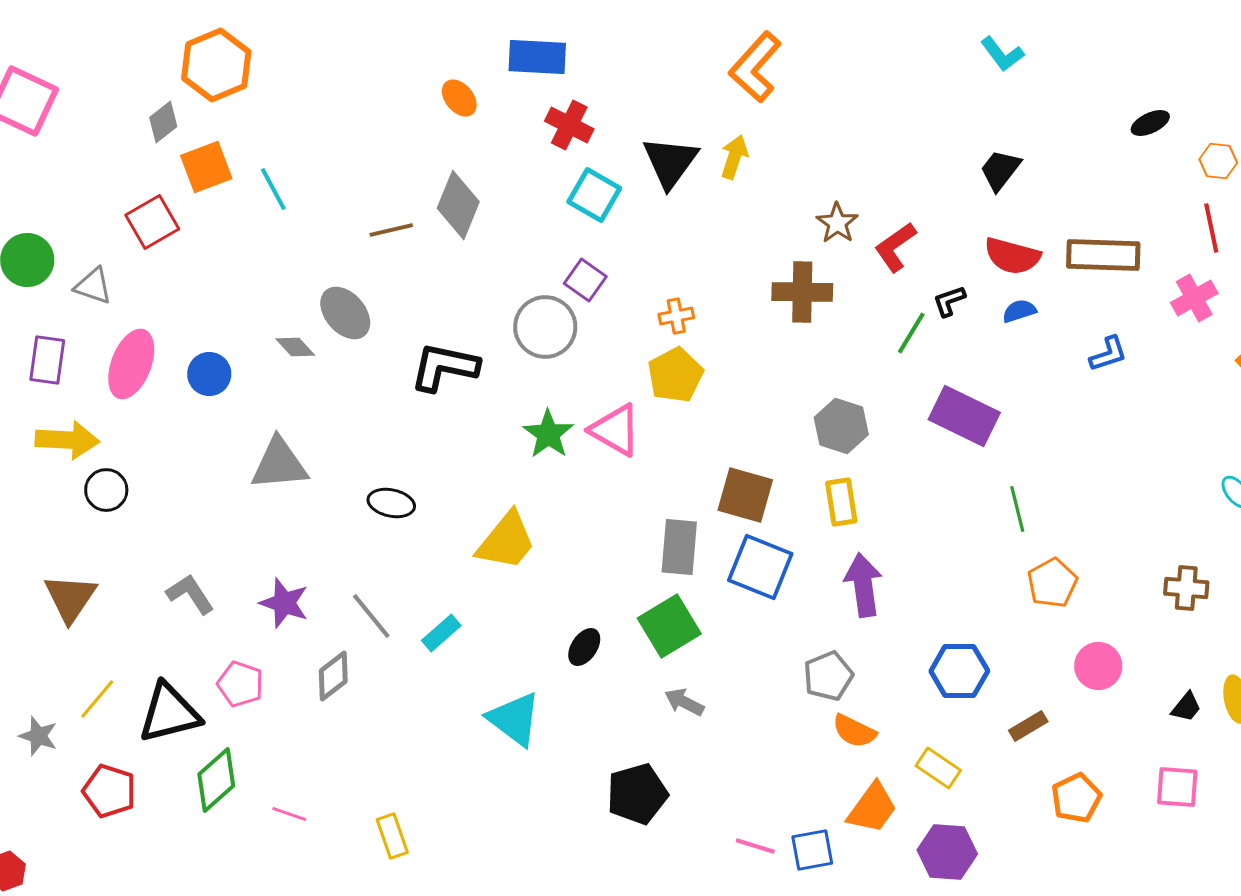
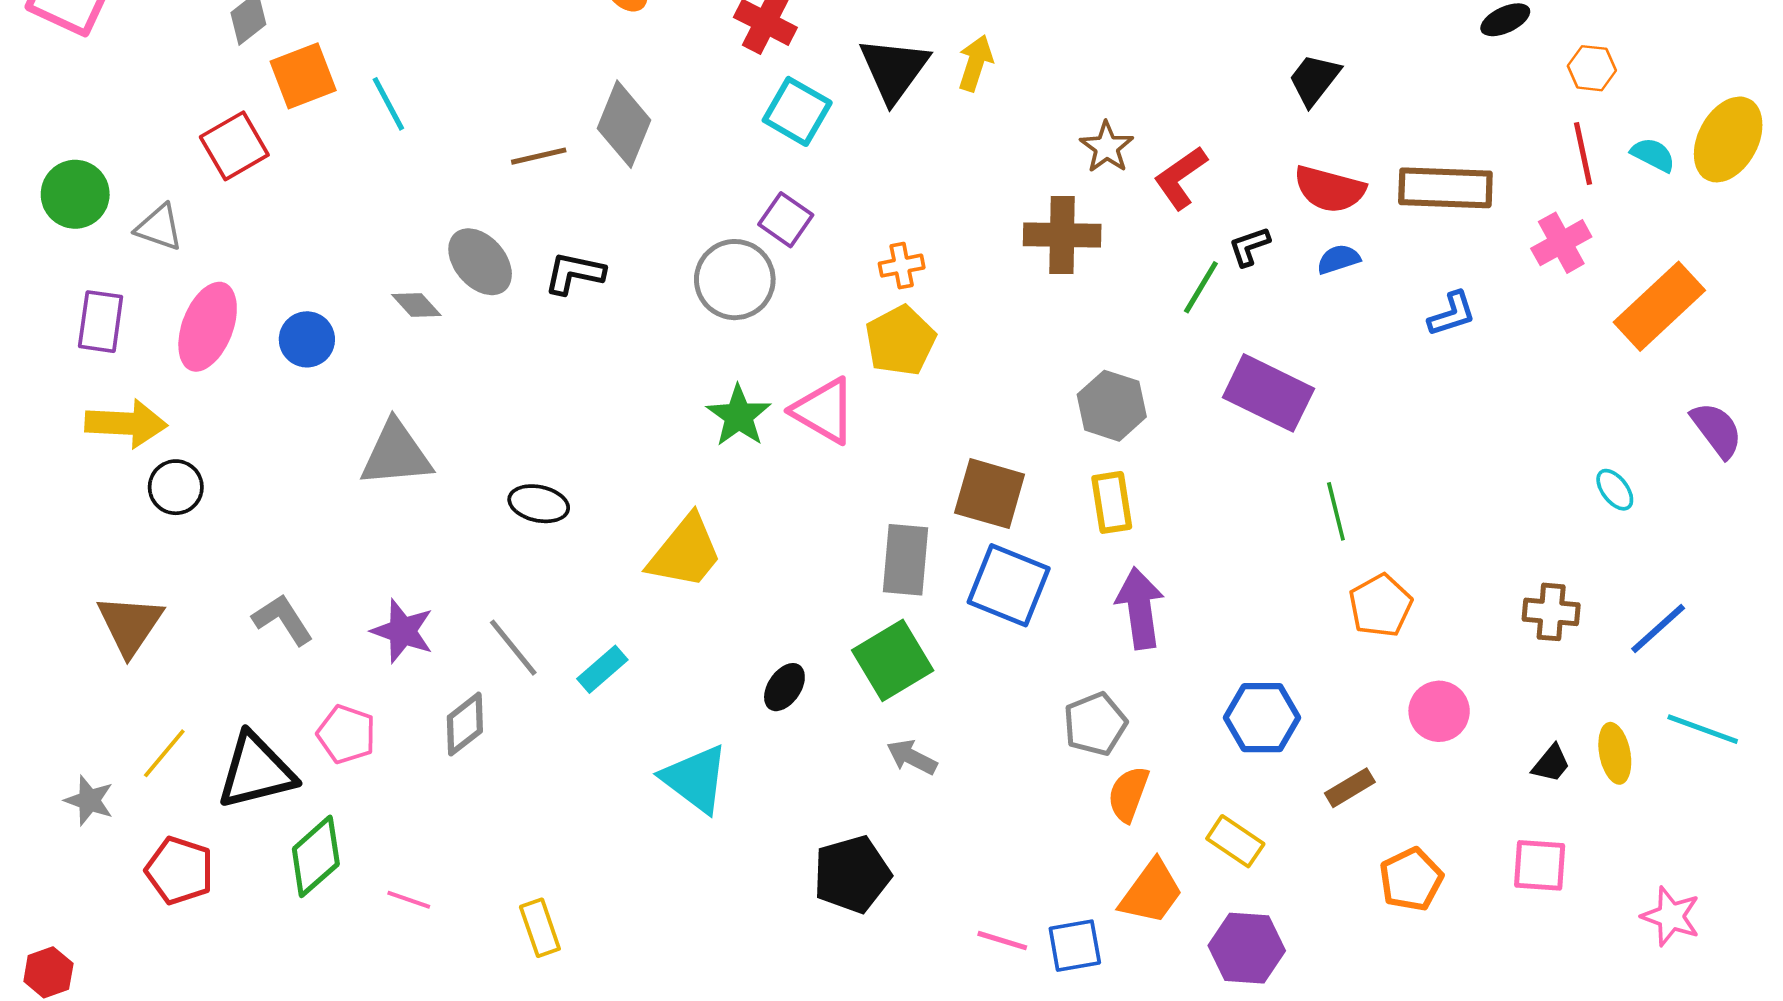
black L-shape: (444, 367) -> (574, 273), moved, size x0.7
orange semicircle: (854, 731) -> (1128, 794), turned 84

